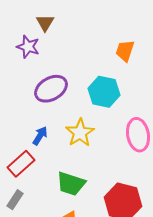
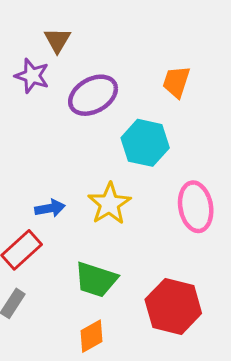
purple ellipse: (51, 89) -> (93, 95), moved
blue arrow: (40, 136) -> (50, 208), turned 48

